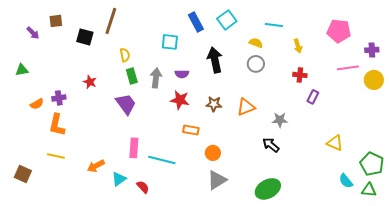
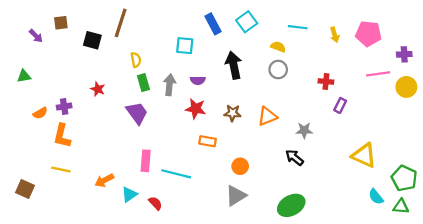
yellow arrow: (298, 46) -> (335, 35), moved
yellow triangle: (335, 143) -> (364, 155), size x1.4
orange circle: (213, 153) -> (240, 166), moved

